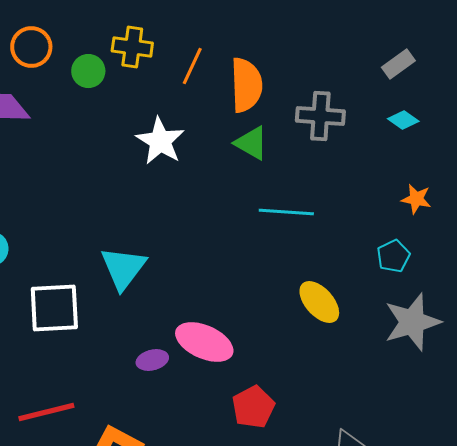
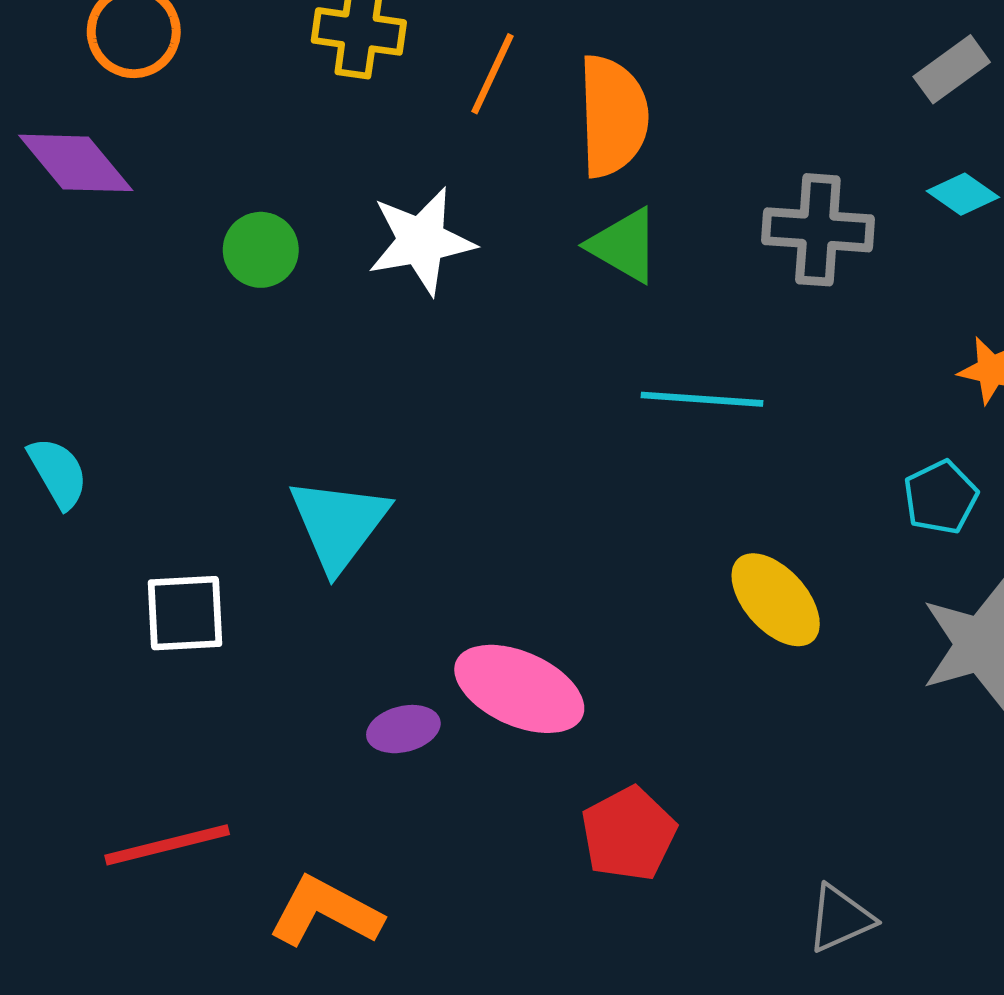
green circle: (88, 71) -> (261, 250), moved
gray cross: (320, 116) -> (818, 230), moved
white star: (160, 141) -> (421, 241), turned 30
white square: (54, 308) -> (185, 613), size x0.7

